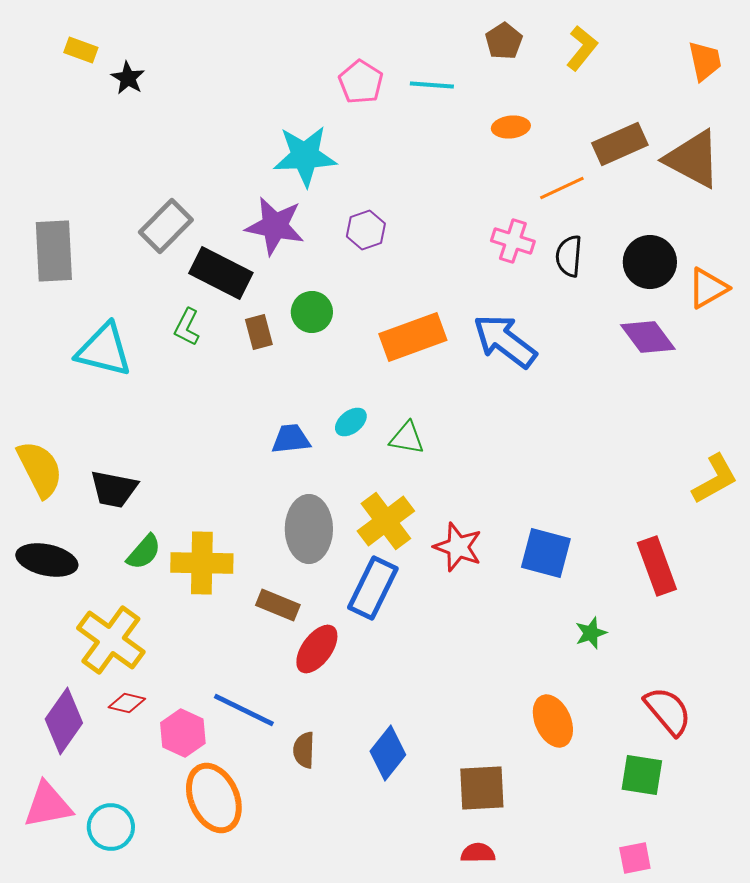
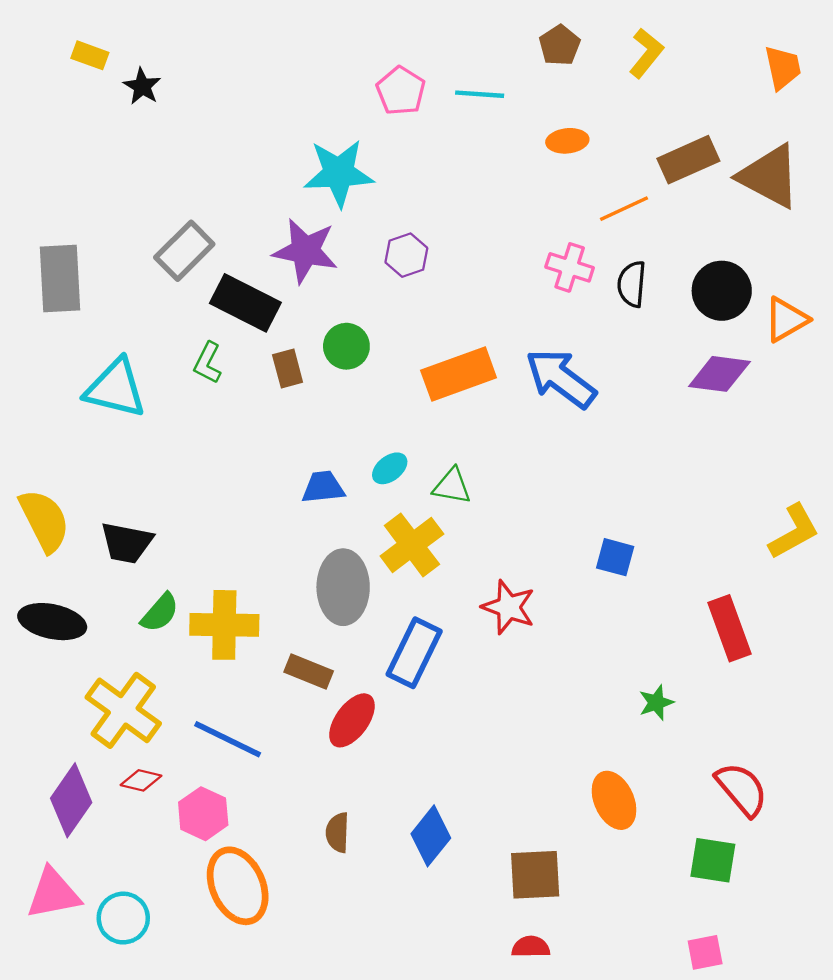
purple diamond: (648, 337) -> (719, 374), turned -46
yellow cross: (386, 521) -> (412, 545), moved
blue square: (546, 553) -> (615, 557), moved, size x0.7
blue line: (244, 710) -> (228, 739), moved

